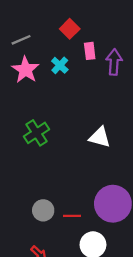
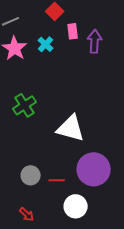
white triangle: (100, 137) -> (71, 128), moved, size x1.4

